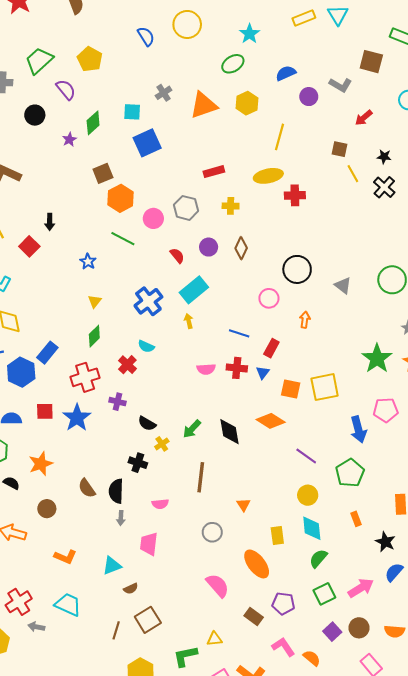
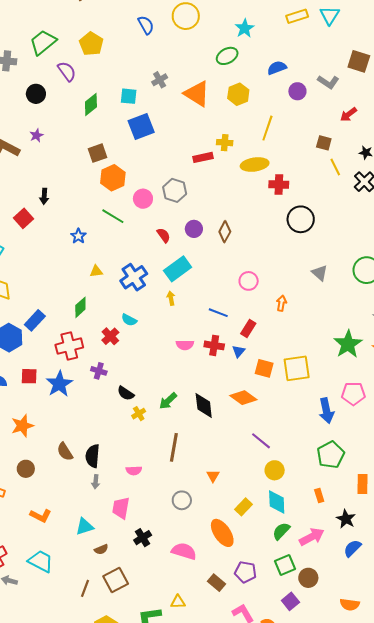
orange triangle: (203, 105) -> (197, 94), turned 48
purple star: (69, 140) -> (36, 135), moved
yellow cross: (231, 206) -> (225, 143), moved
black circle: (297, 269) -> (301, 219), moved
yellow triangle: (95, 301) -> (96, 271), moved, turned 40
purple line: (306, 456) -> (261, 441), moved
black cross: (138, 463) -> (143, 538), moved, turned 36
green pentagon: (350, 473) -> (331, 455), moved
yellow rectangle: (277, 535) -> (244, 507), turned 48
pink semicircle: (218, 585) -> (184, 551), turned -35
pink arrow: (361, 588) -> (312, 537), moved
brown circle: (359, 628) -> (308, 578), moved

